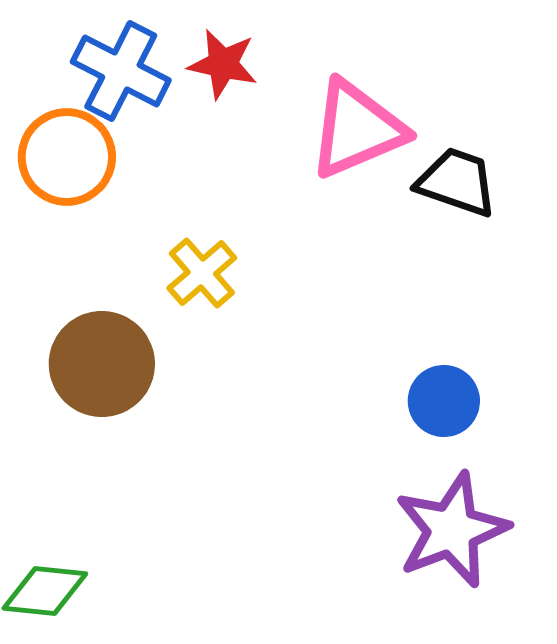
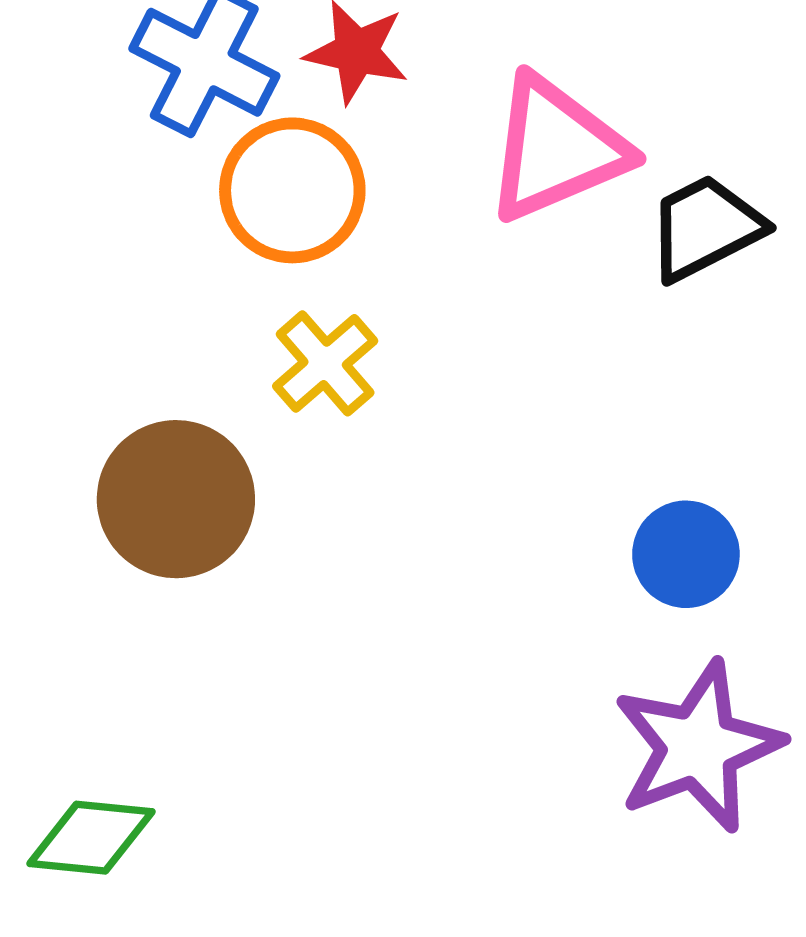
orange circle: (67, 157) -> (292, 190), moved
black trapezoid: (457, 182) -> (705, 228), turned -46

